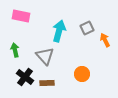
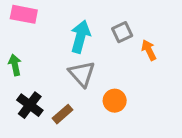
gray triangle: (45, 56) -> (82, 74), moved
brown rectangle: (47, 83) -> (63, 114), turned -40

